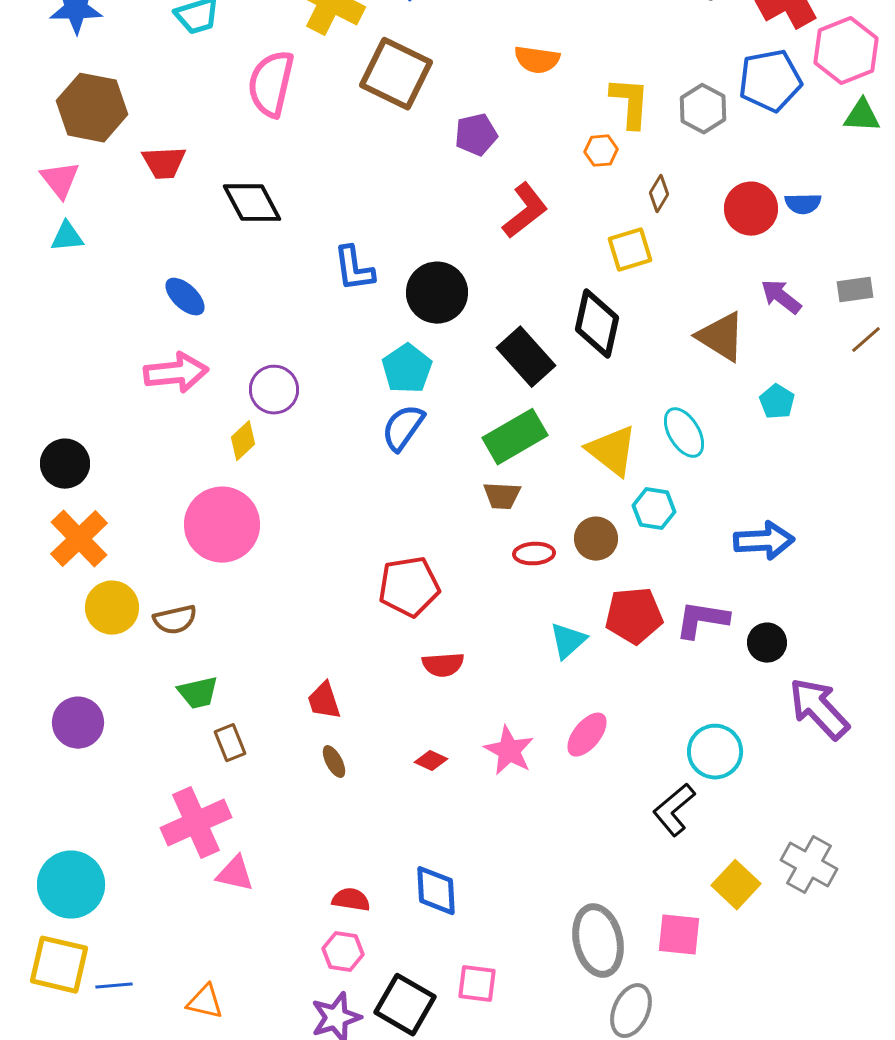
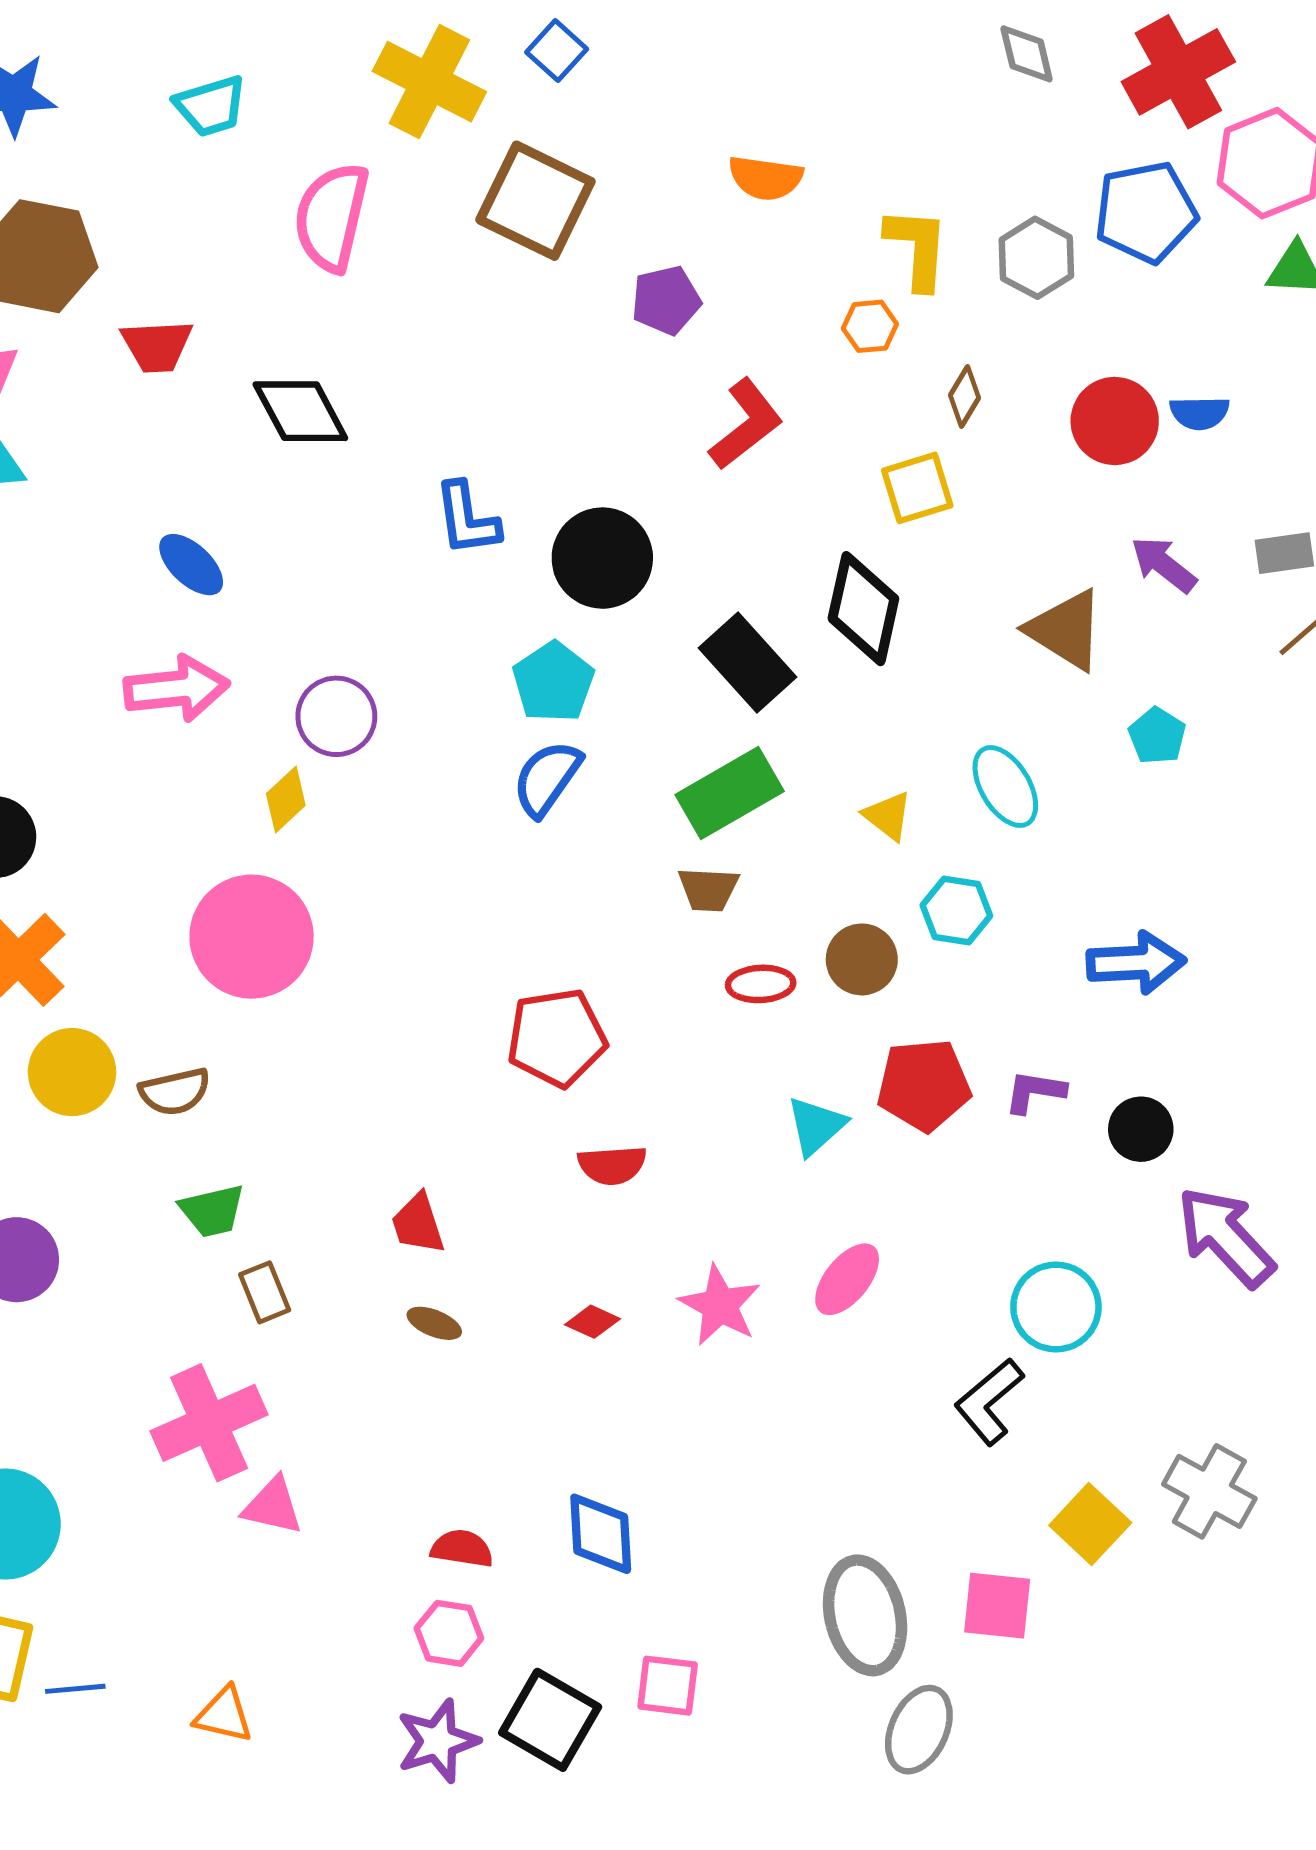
yellow triangle: (612, 451) -> (888, 816), size x0.6
purple L-shape: (702, 620) -> (1035, 1092), size x0.7
brown ellipse: (334, 762) -> (434, 1323), turned -40

